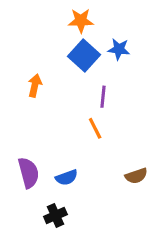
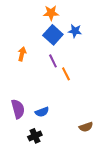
purple line: (103, 97) -> (53, 61), moved, turned -32
orange line: (95, 128) -> (66, 74), moved
brown semicircle: (136, 176) -> (86, 127), moved

